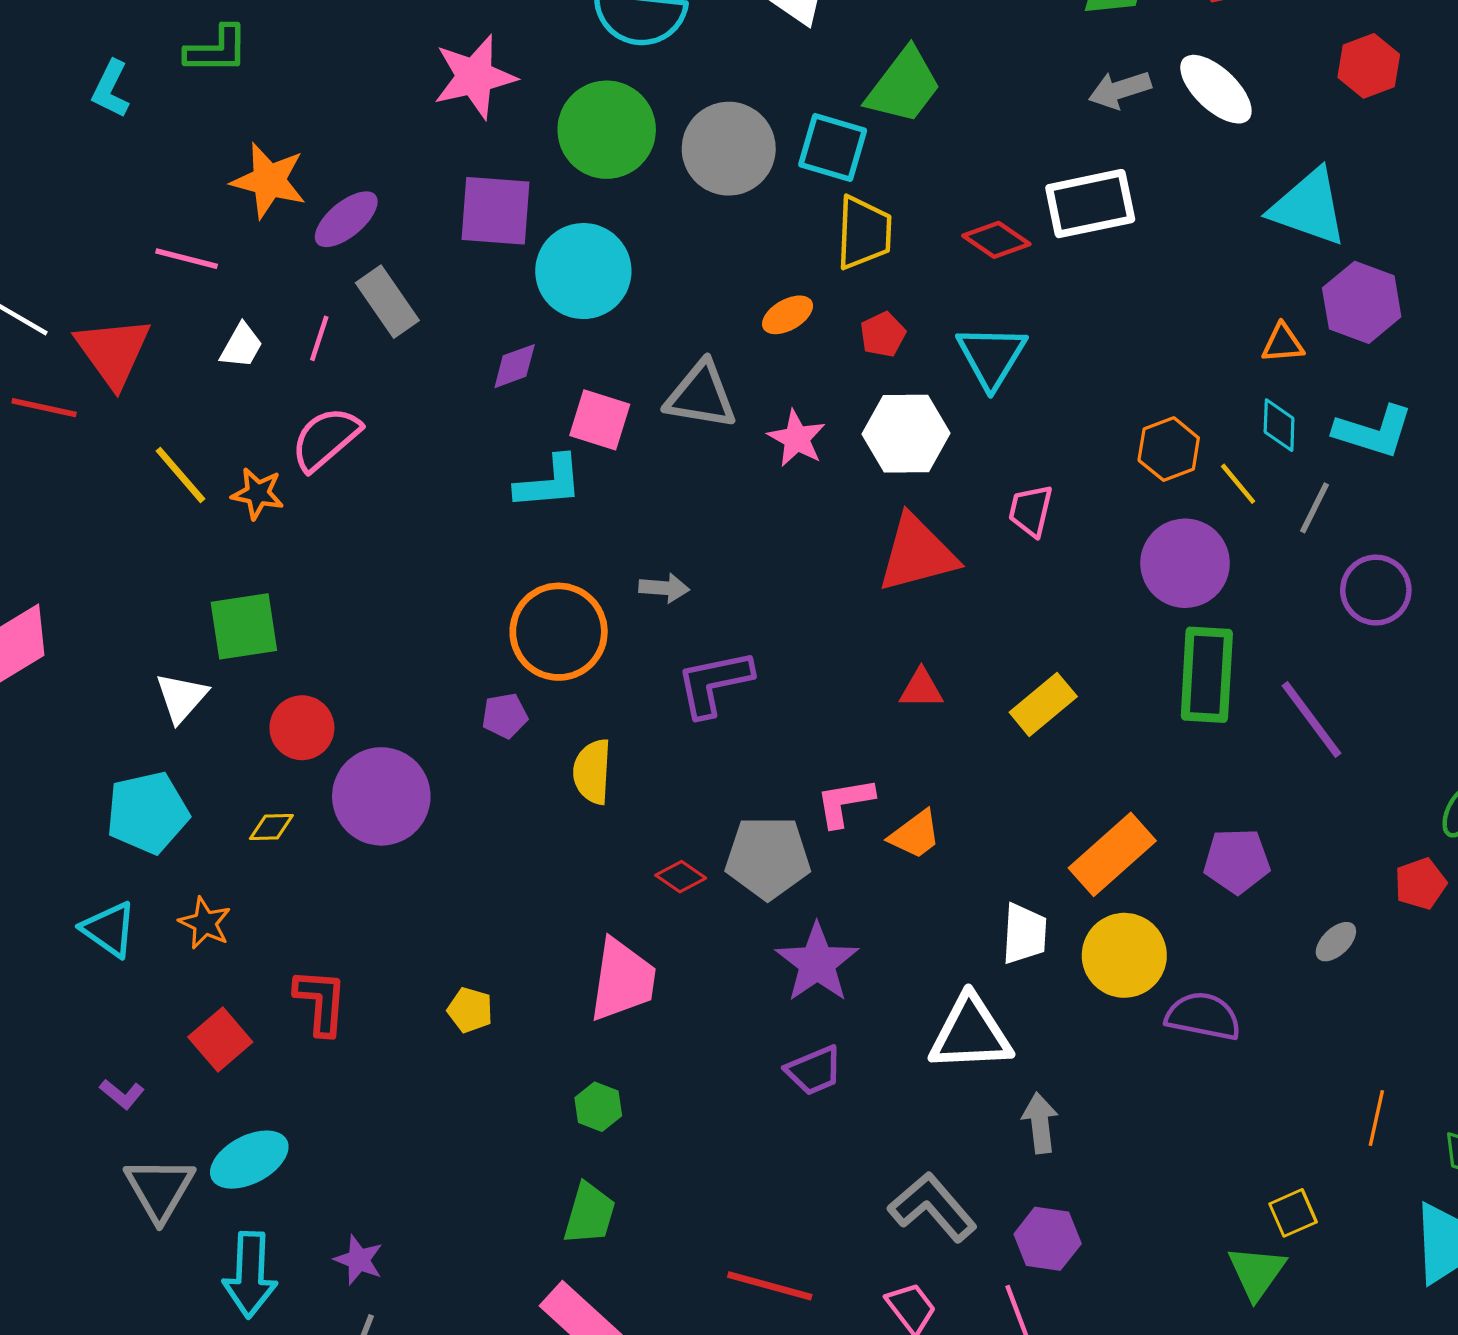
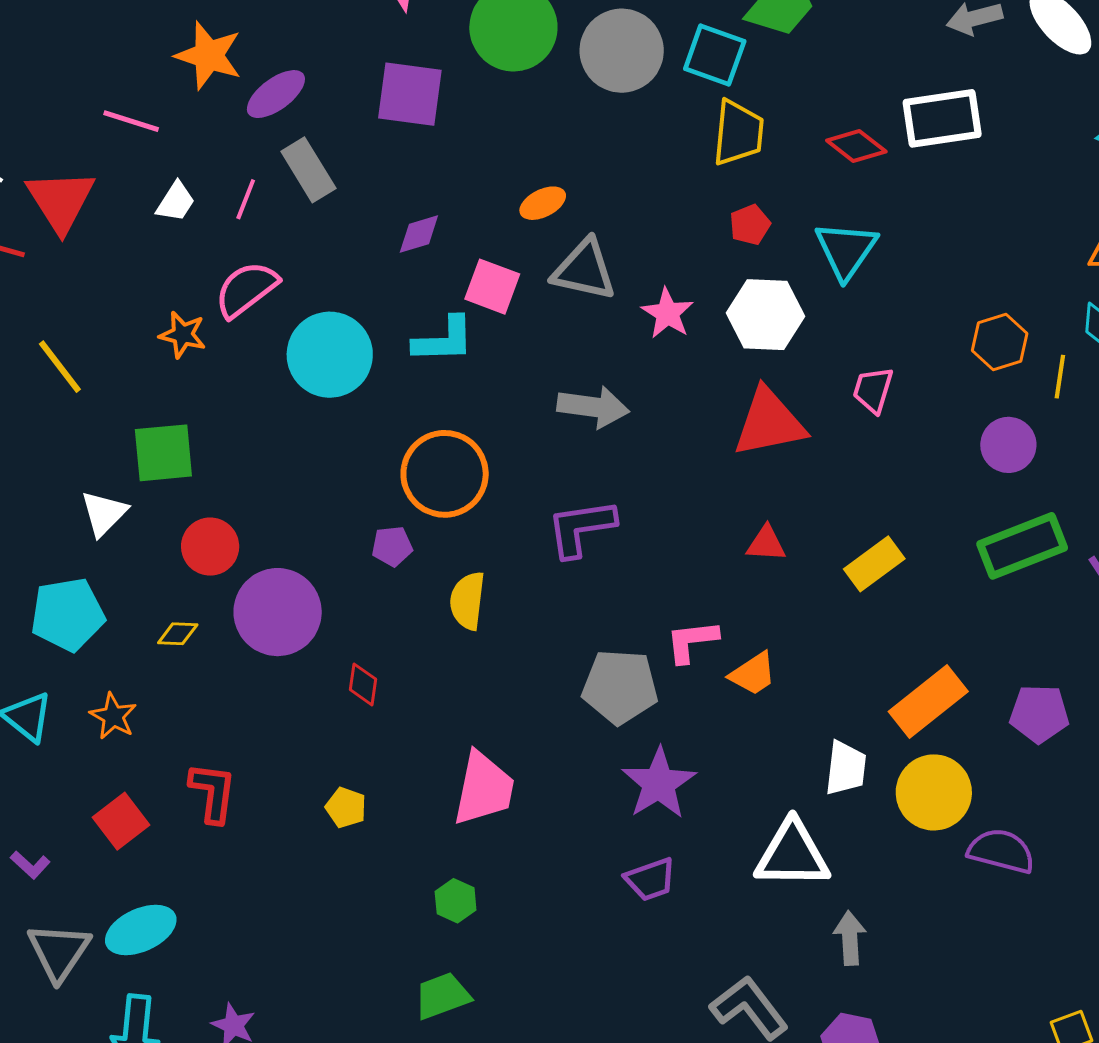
cyan circle: (583, 271) -> (330, 355), moved
orange ellipse: (788, 315) -> (543, 203), moved
yellow line: (180, 475) -> (60, 367), moved
yellow line: (1238, 484) -> (1060, 377), turned 45
purple circle: (1185, 563) -> (1008, 445), size x0.7
gray arrow: (664, 588) -> (593, 407), moved, size x1.6
green rectangle: (1207, 675) -> (1022, 546), turned 62
red diamond: (681, 877) -> (363, 684), moved, turned 60
green trapezoid: (589, 1214) -> (442, 996), turned -130

